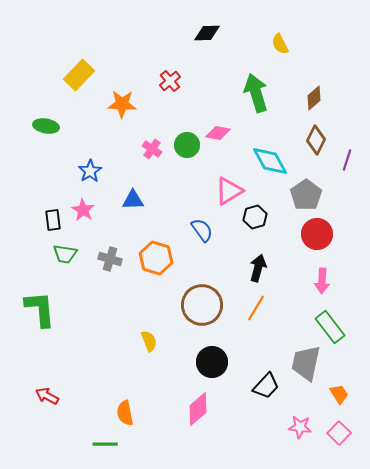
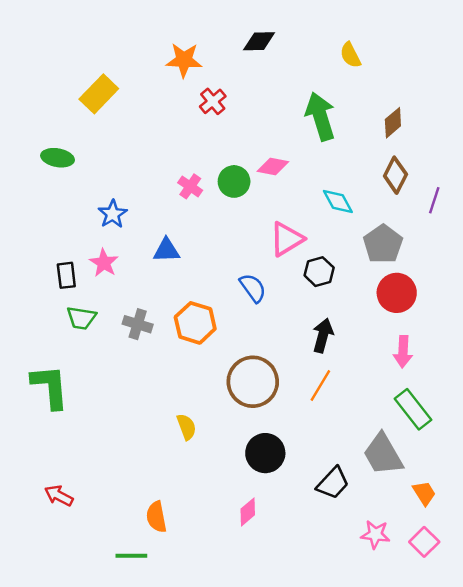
orange star: (122, 104) -> (184, 60), moved
cyan diamond: (270, 161) -> (338, 202), size x0.7
gray trapezoid: (306, 363) -> (383, 454), turned -42
pink diamond: (198, 409) -> (248, 512), size x0.7

